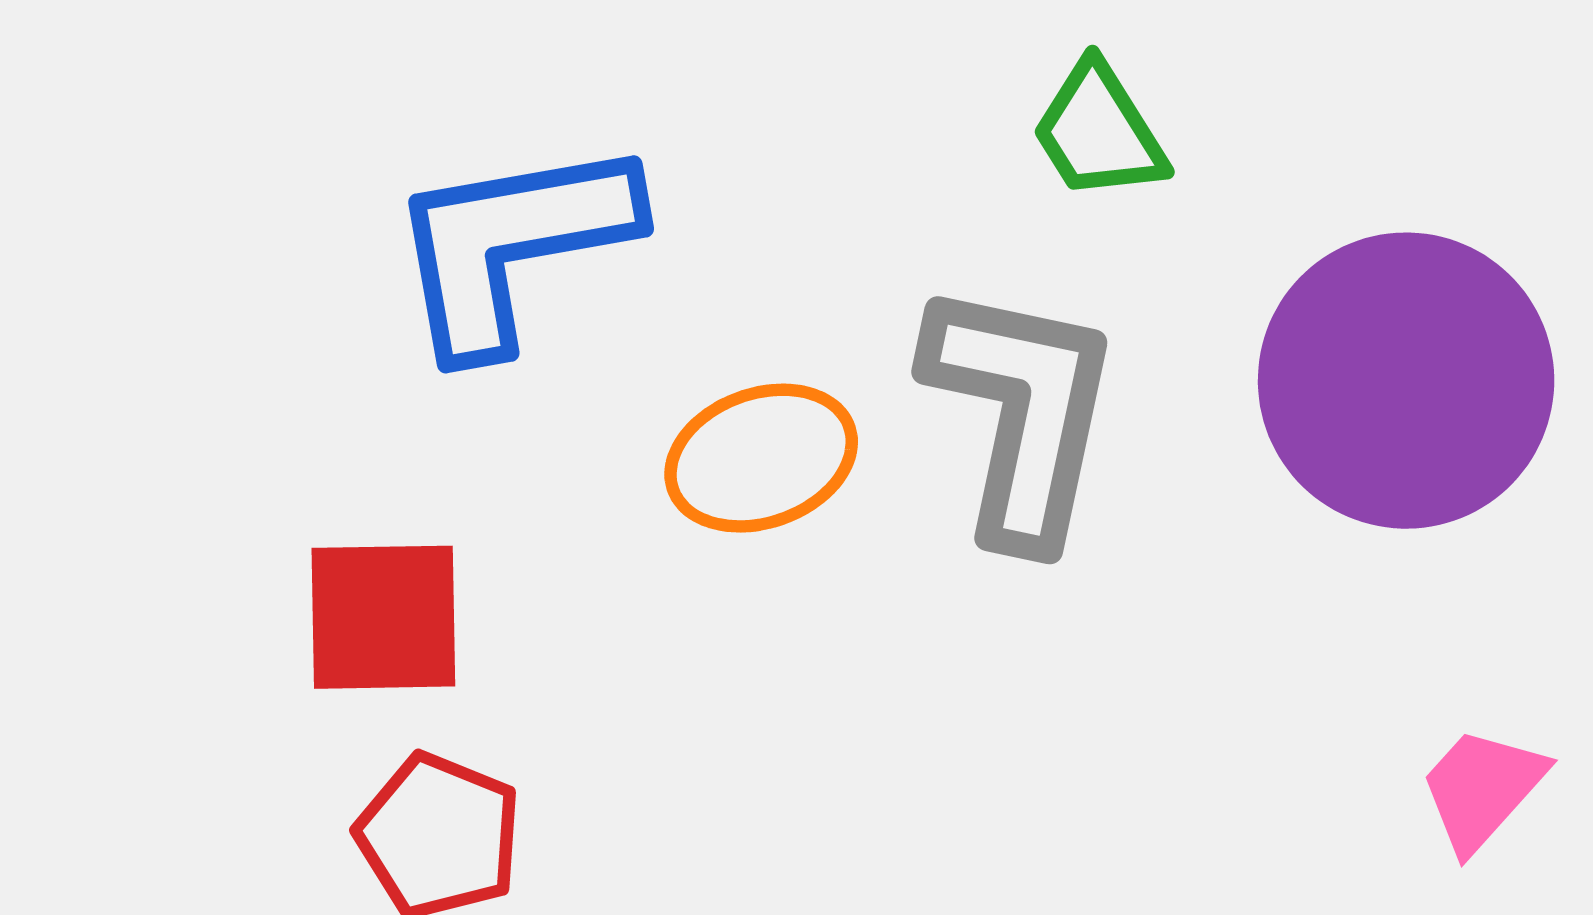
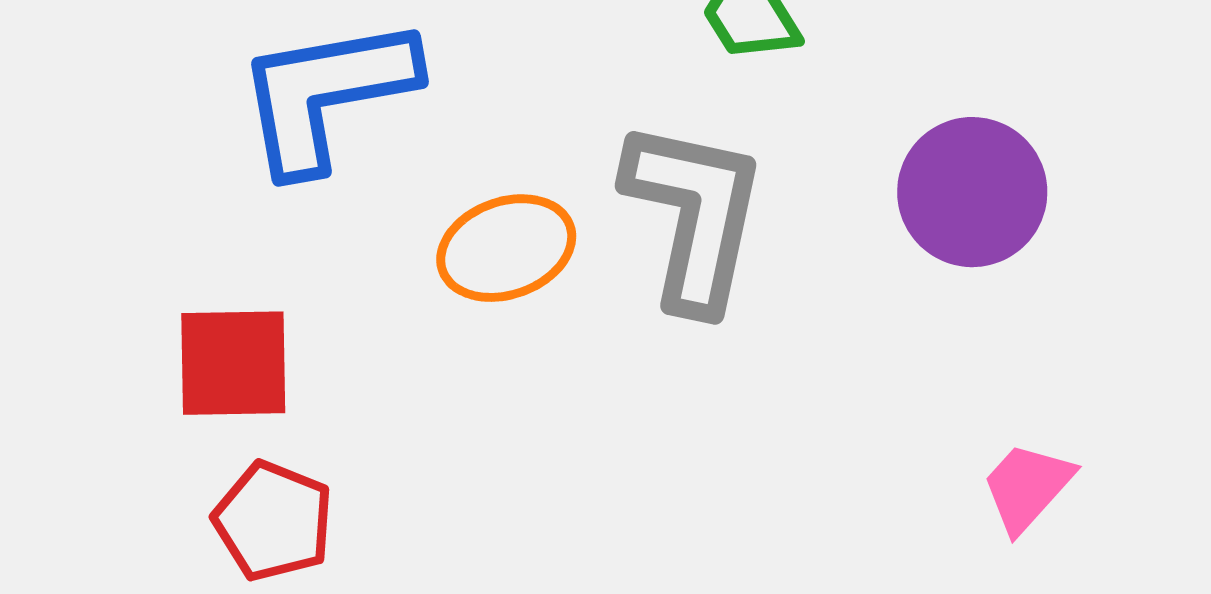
purple circle: (1406, 381) -> (972, 192), size x0.7

